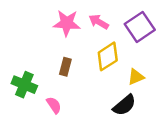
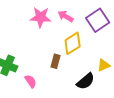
brown rectangle: (65, 67) -> (56, 61), moved
yellow triangle: (136, 77) -> (104, 65), moved

